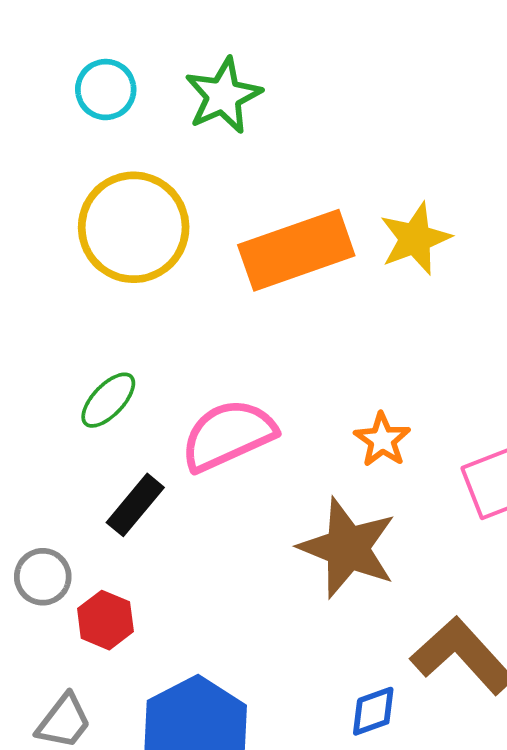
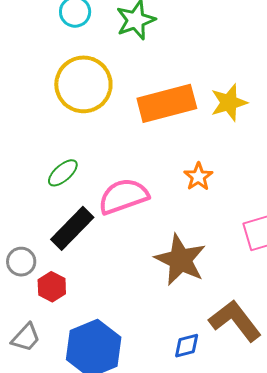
orange star: (382, 440) -> (198, 177), moved
black rectangle: (135, 505) -> (72, 228), size x1.4

